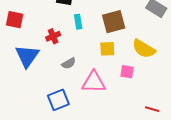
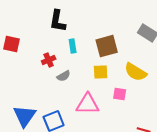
blue triangle: (27, 56) -> (25, 116), moved
gray semicircle: (69, 63) -> (64, 76), moved

